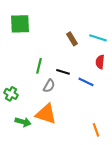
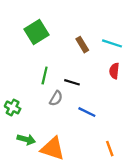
green square: (20, 24) -> (37, 32), moved, turned -30
blue line: (86, 82) -> (87, 112), moved
orange triangle: (46, 114) -> (53, 149), moved

